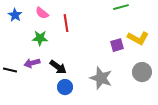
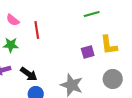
yellow L-shape: (138, 38) -> (109, 45), turned 55

